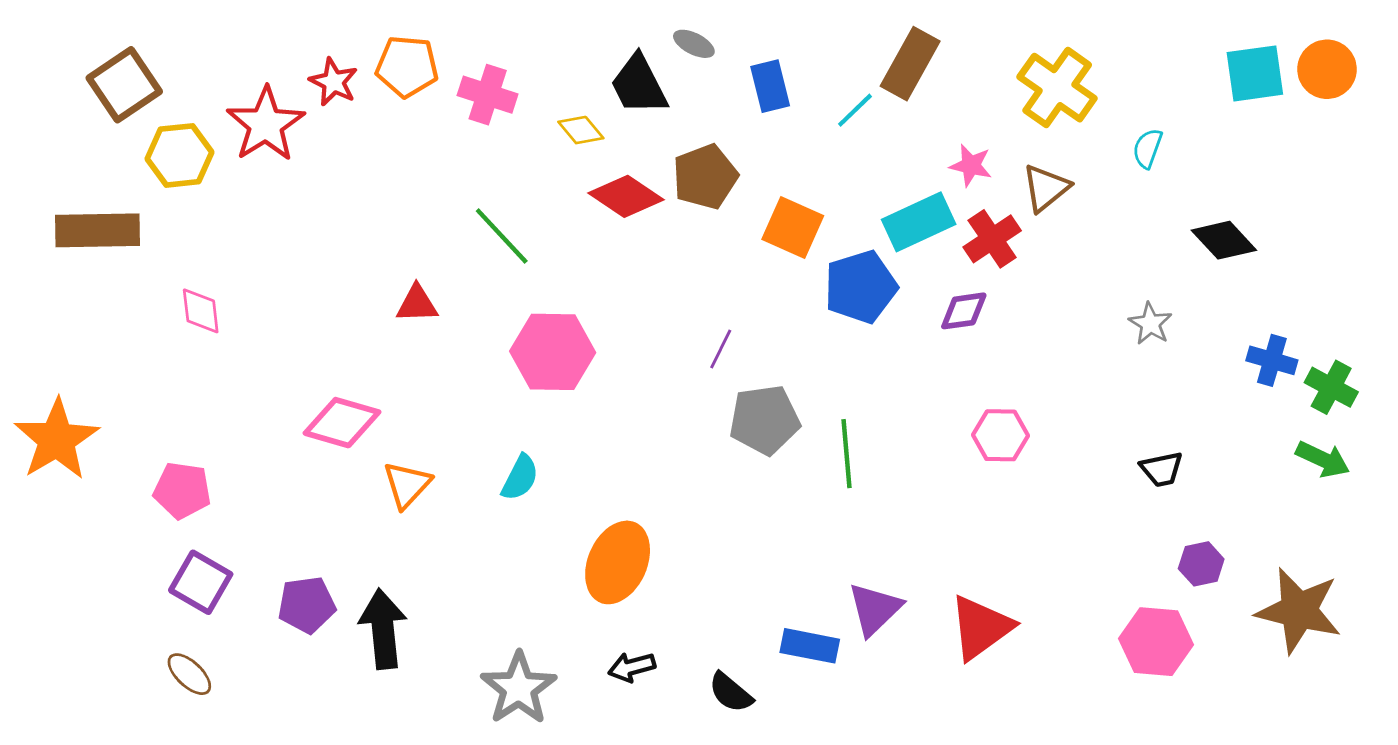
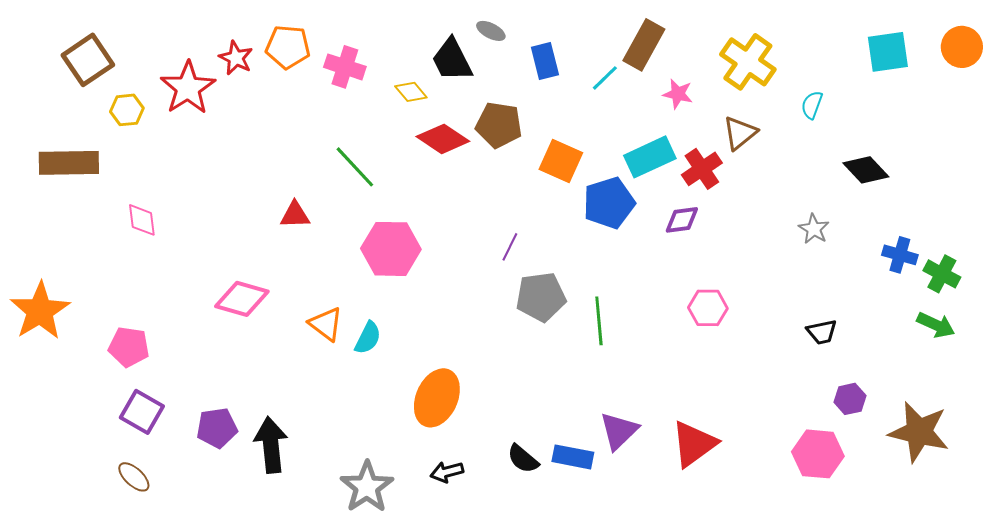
orange circle: (1327, 69) -> (962, 47), moved
yellow hexagon: (179, 155) -> (127, 110), size x0.7
pink star: (971, 165) -> (678, 94), moved
brown pentagon: (705, 177) -> (499, 125), turned 30
orange triangle: (407, 485) -> (326, 324), moved, turned -36
black semicircle: (731, 692) -> (523, 459), moved

